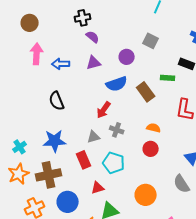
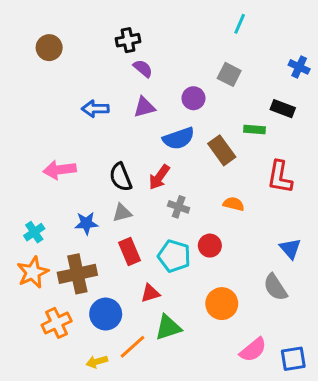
pink arrow: (37, 54) -> (60, 170), moved, turned -100
black semicircle: (57, 101) -> (121, 177), moved
gray triangle: (94, 137) -> (122, 213), moved
blue star: (55, 141) -> (86, 223), size x0.7
red circle: (151, 149) -> (210, 246), moved

